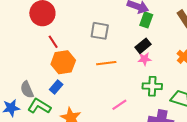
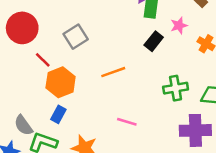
gray square: (100, 31) -> (76, 37), moved, turned -30
pink star: (144, 59) -> (179, 25), moved
pink line: (119, 105) -> (127, 122), moved, turned 63

